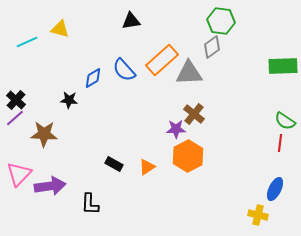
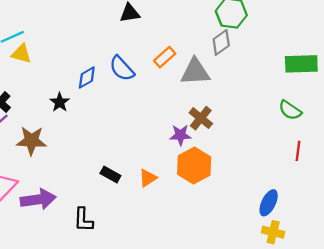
yellow triangle: (60, 29) -> (21, 54), moved
orange rectangle: (162, 60) -> (165, 57), size x0.6
black star: (69, 100) -> (60, 102), turned 30
green semicircle: (285, 121) -> (290, 110), moved
blue ellipse: (275, 189) -> (269, 203), moved

